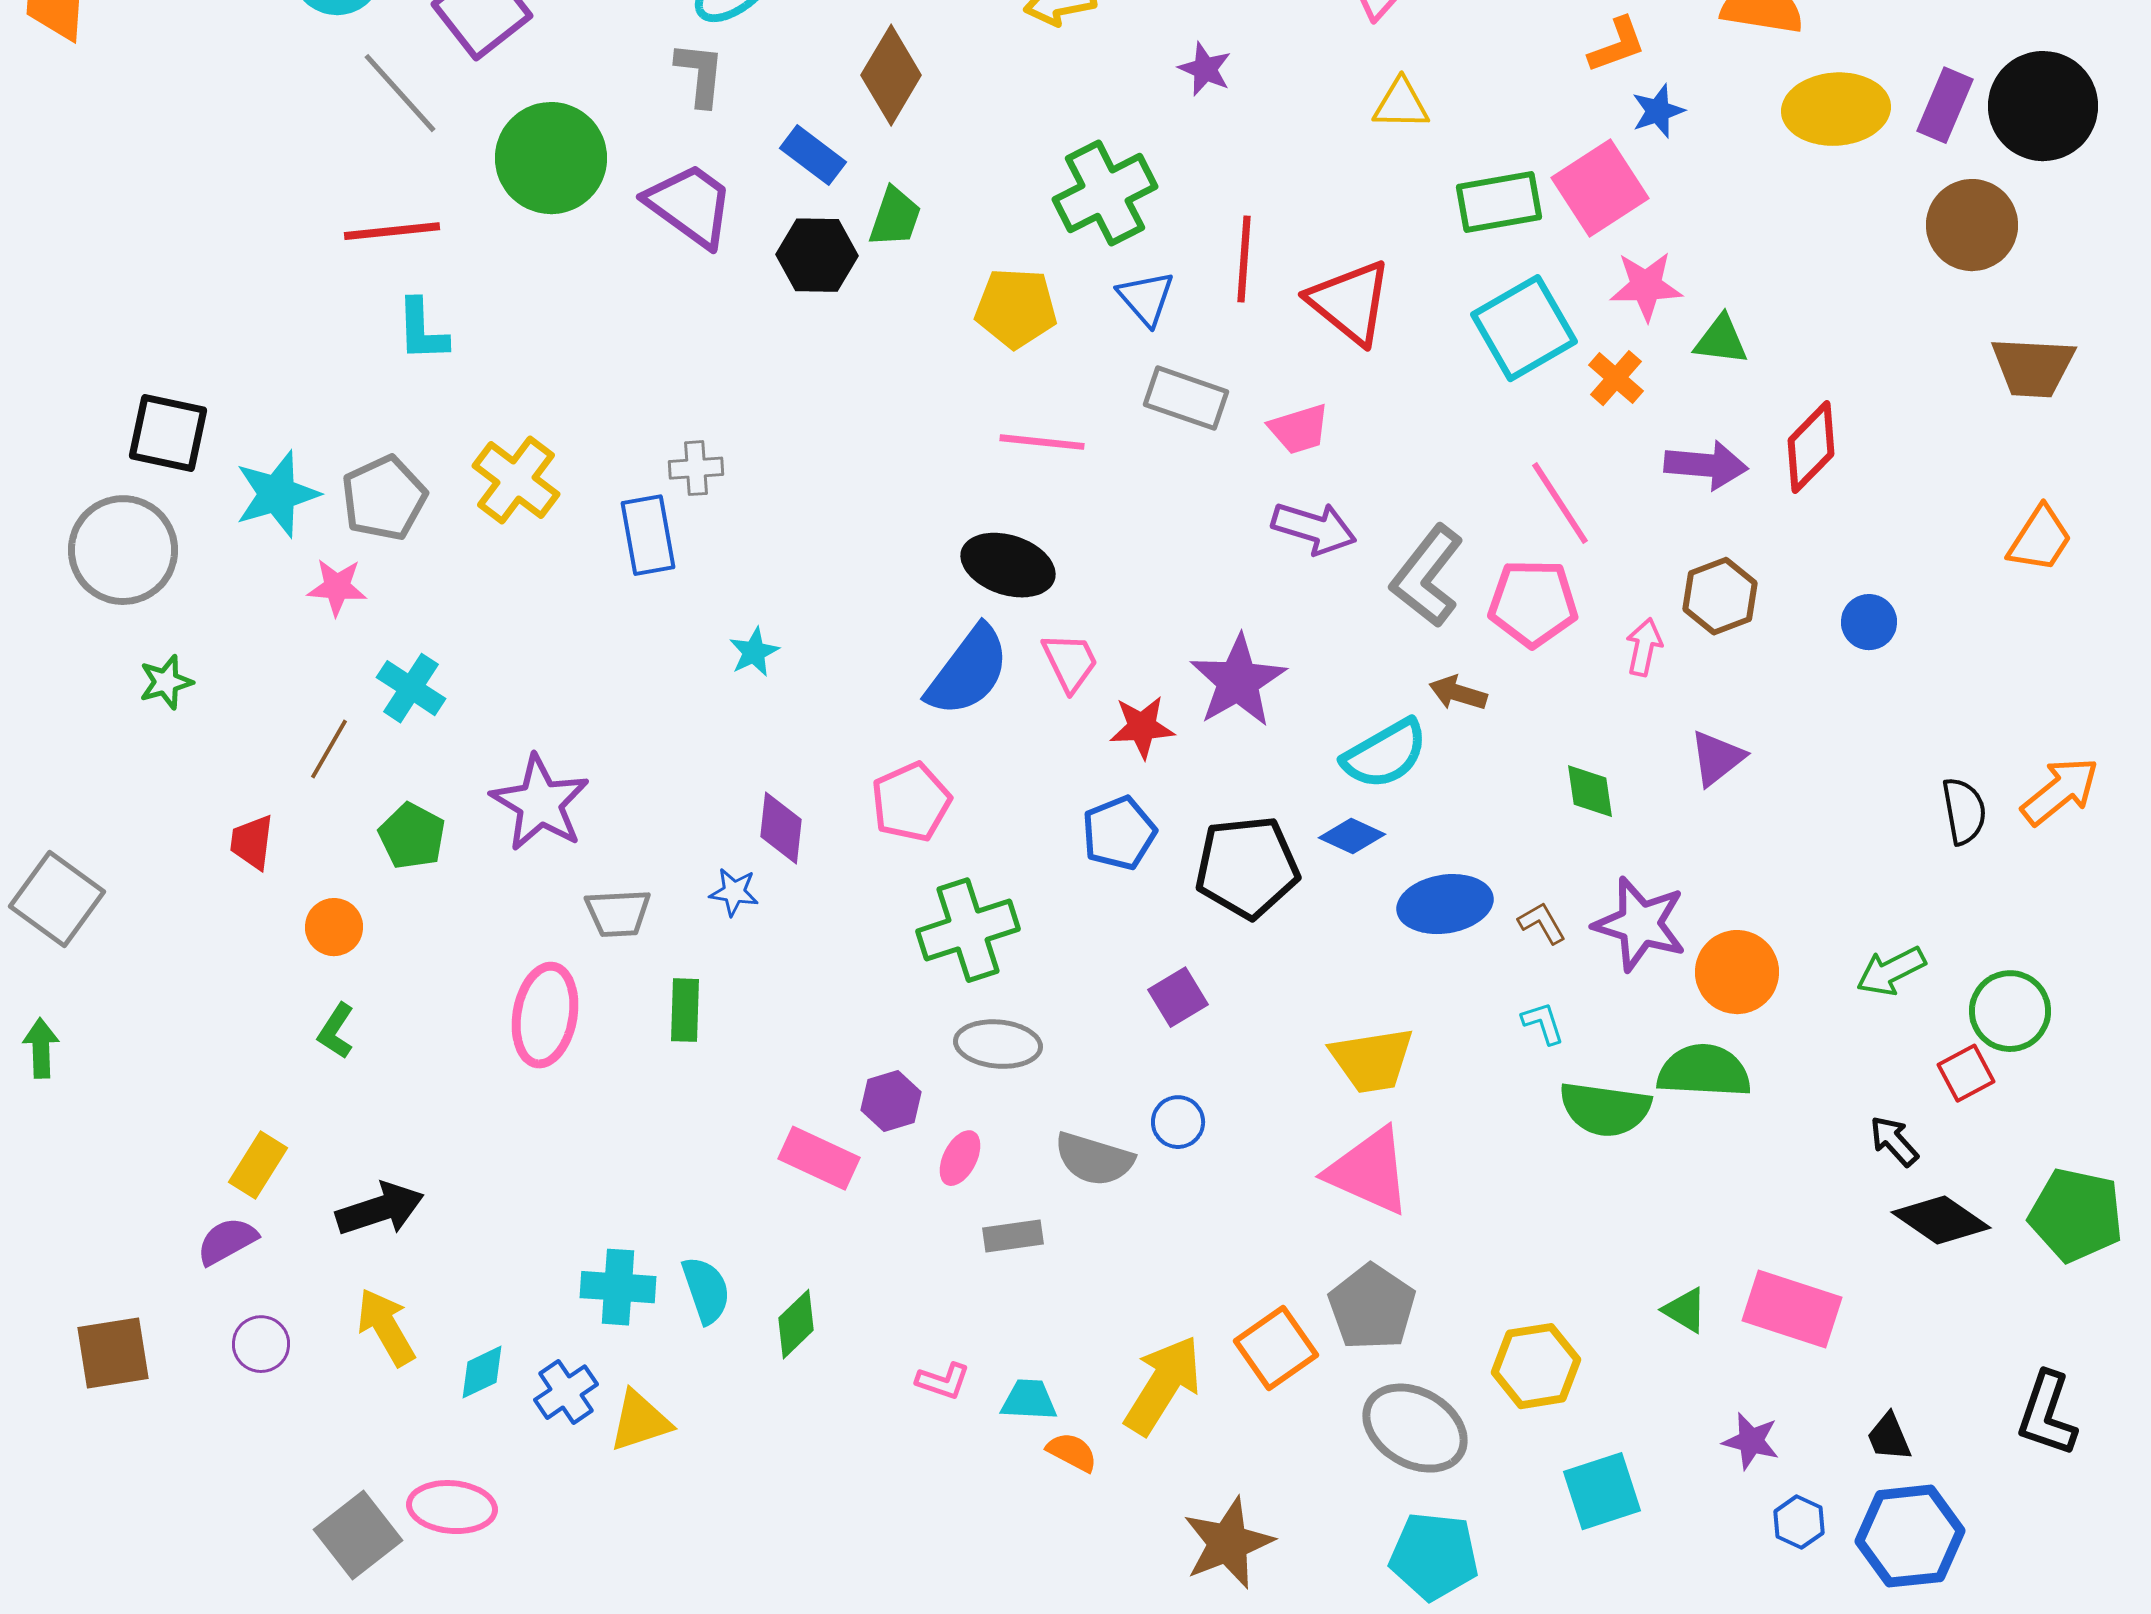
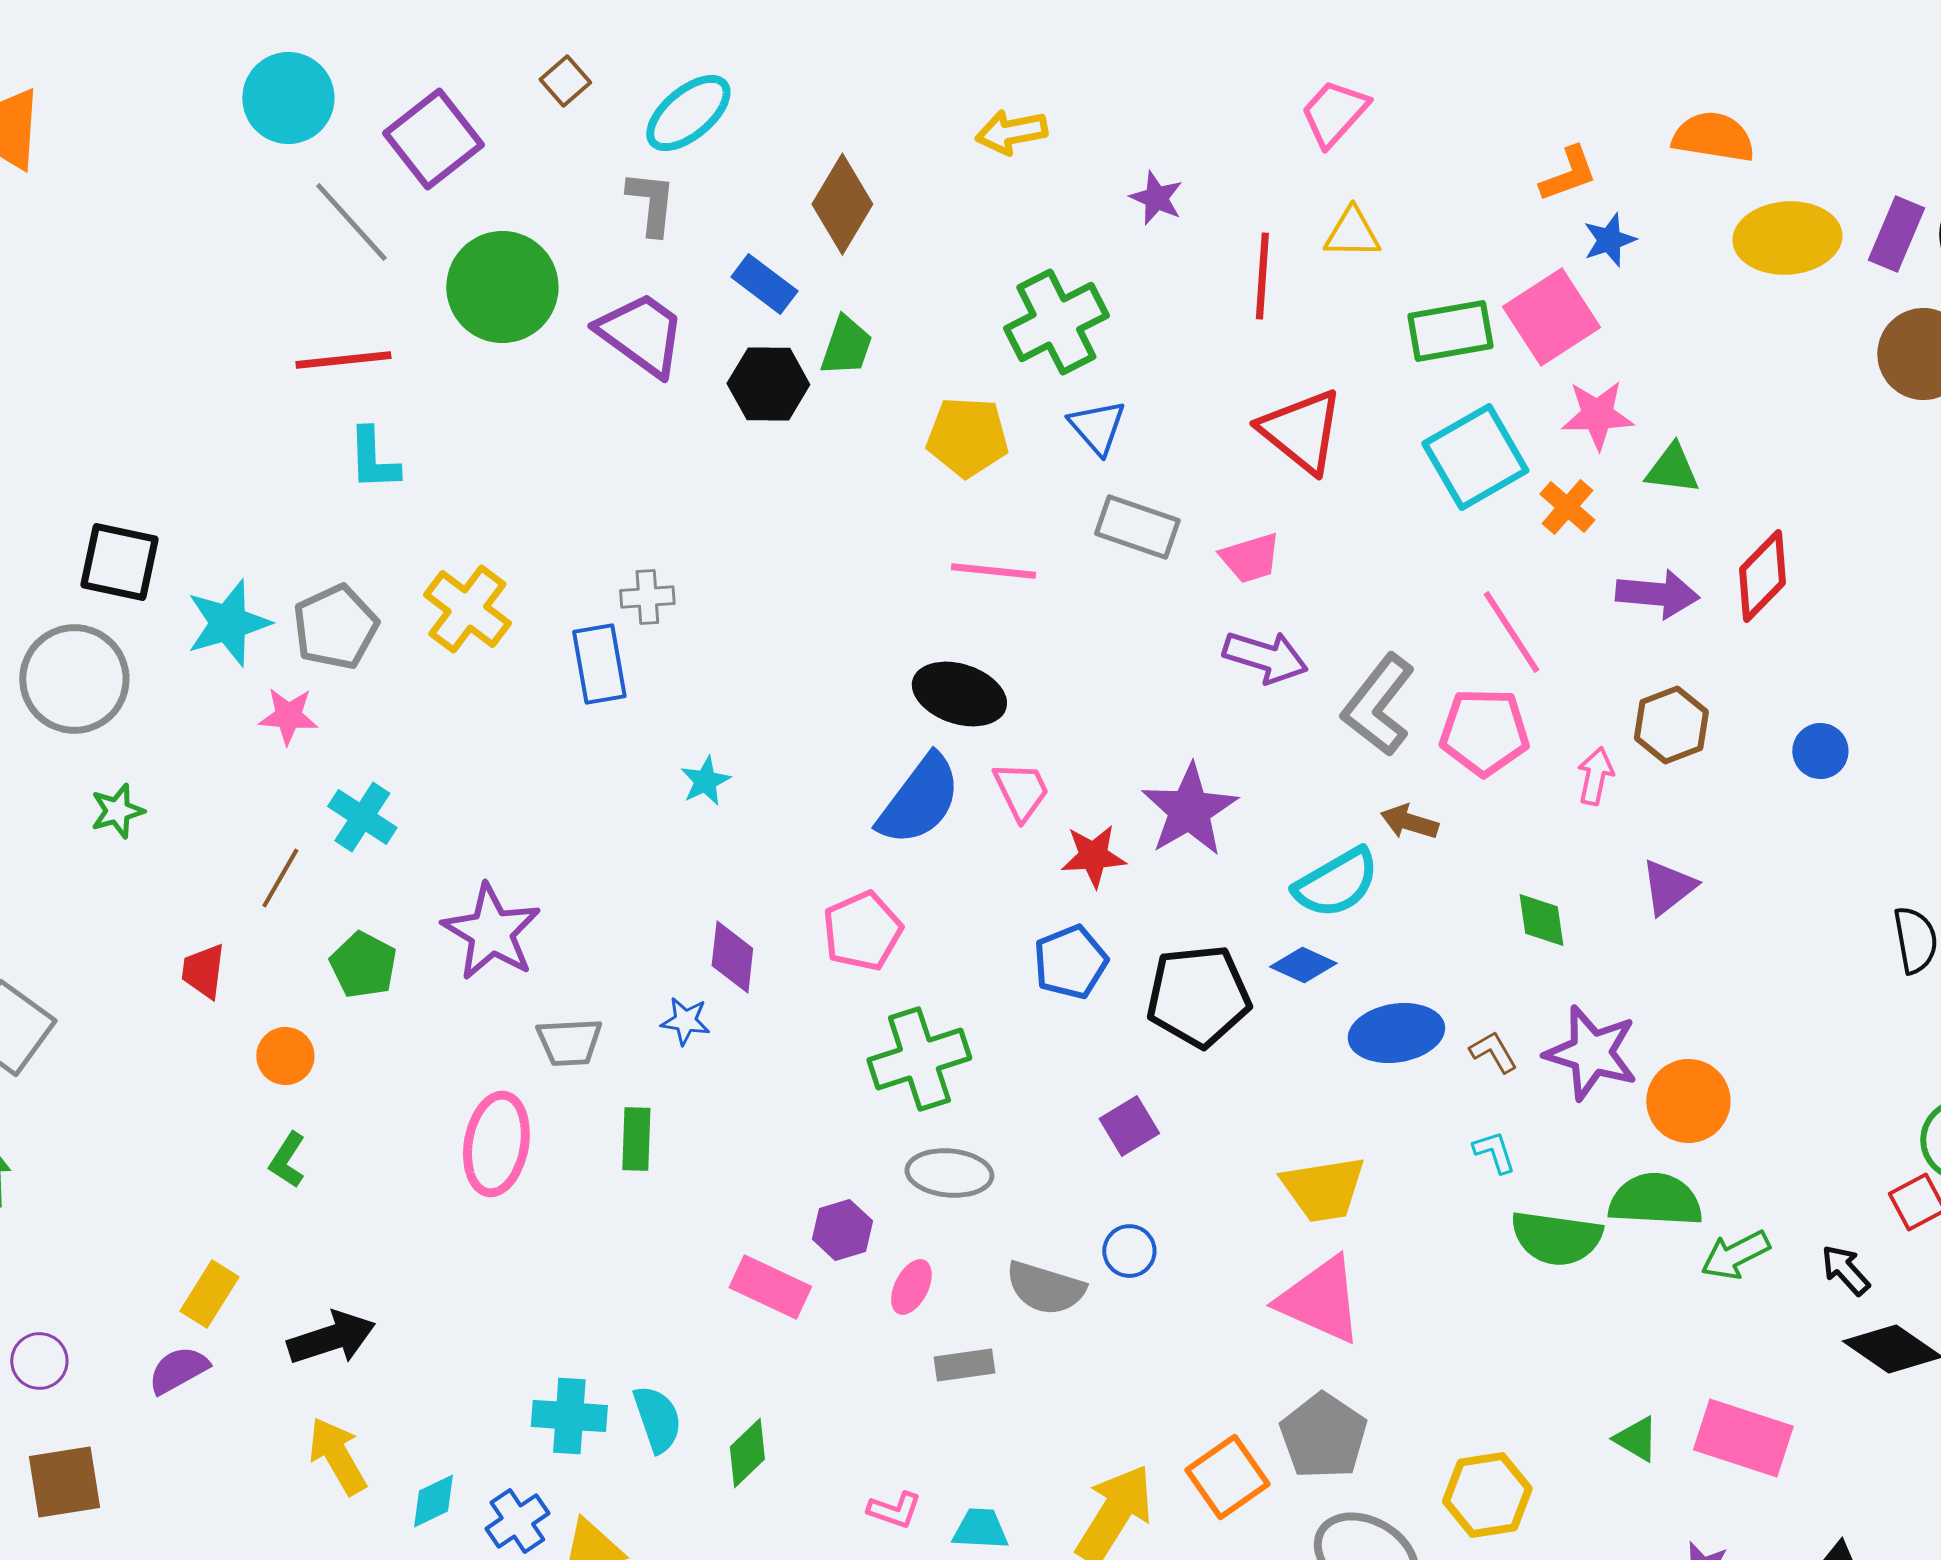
red line: (1244, 259) -> (1262, 276), moved
green arrow: (1891, 971) -> (1735, 1255), moved
purple circle: (261, 1344) -> (39, 1361), moved

